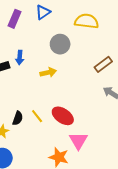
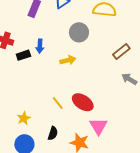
black semicircle: (18, 118) -> (53, 133), moved

